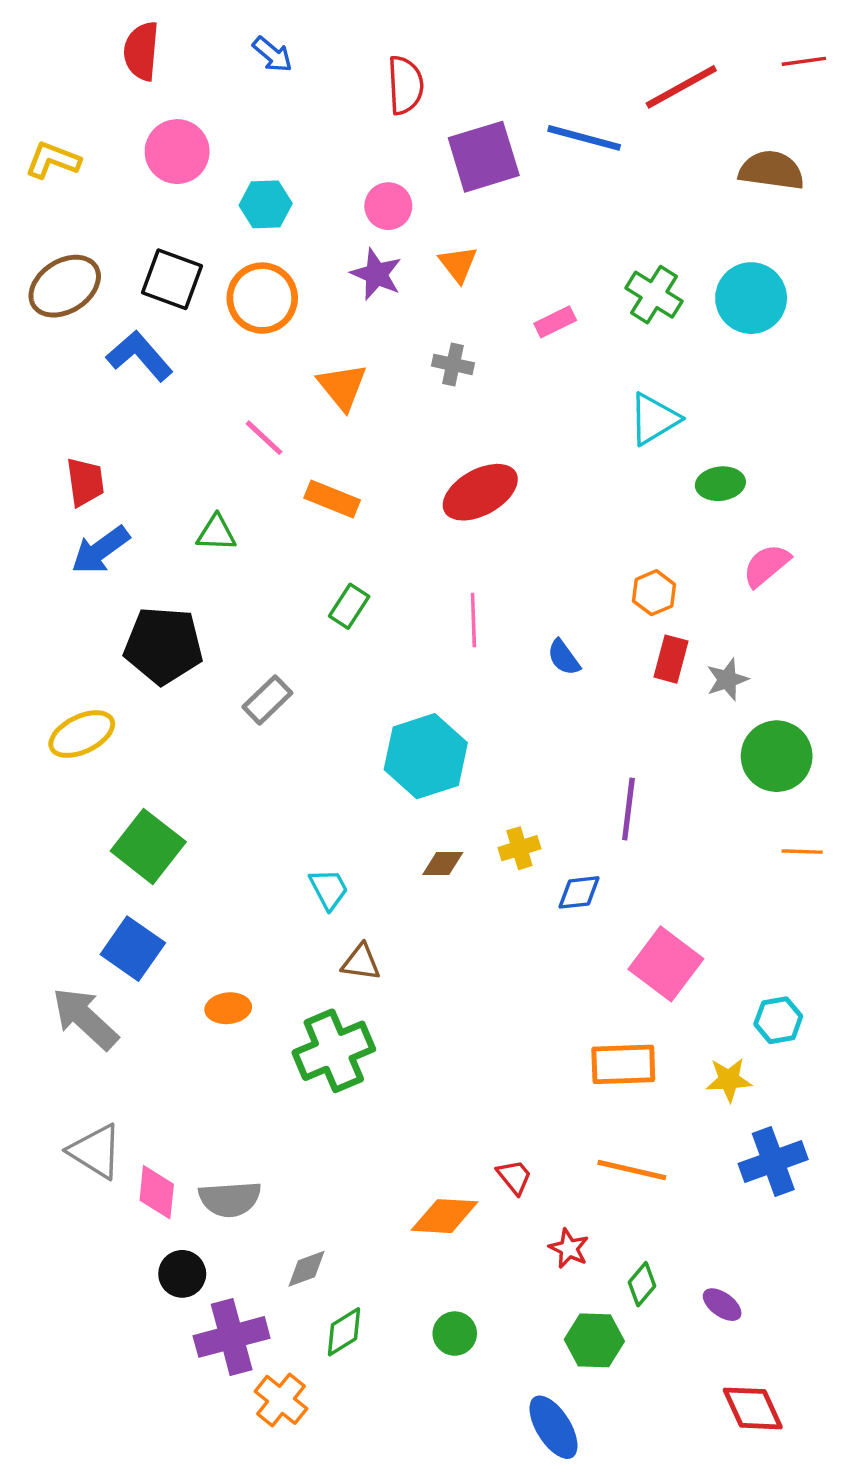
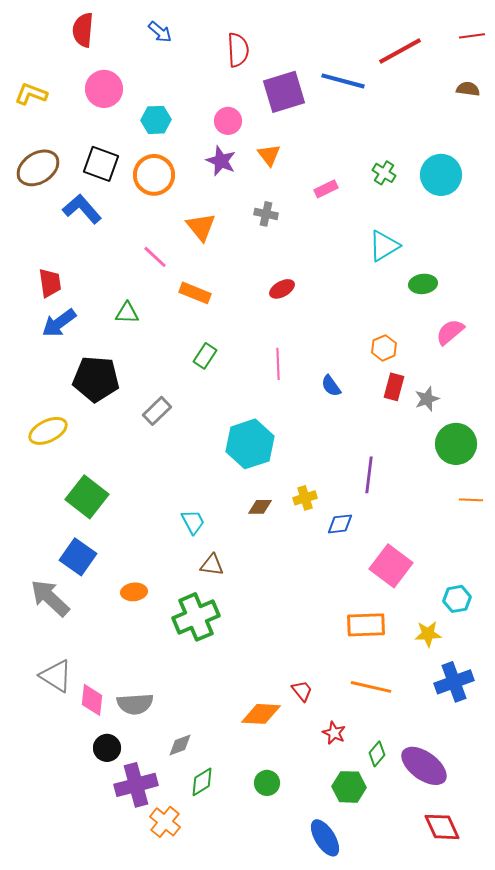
brown semicircle: (771, 170) -> (468, 89), moved, size x0.6
green cross: (654, 295) -> (384, 173), size x0.7
red ellipse: (480, 492) -> (282, 289), size x0.6
purple ellipse: (722, 1305) -> (424, 766), size x2.0

